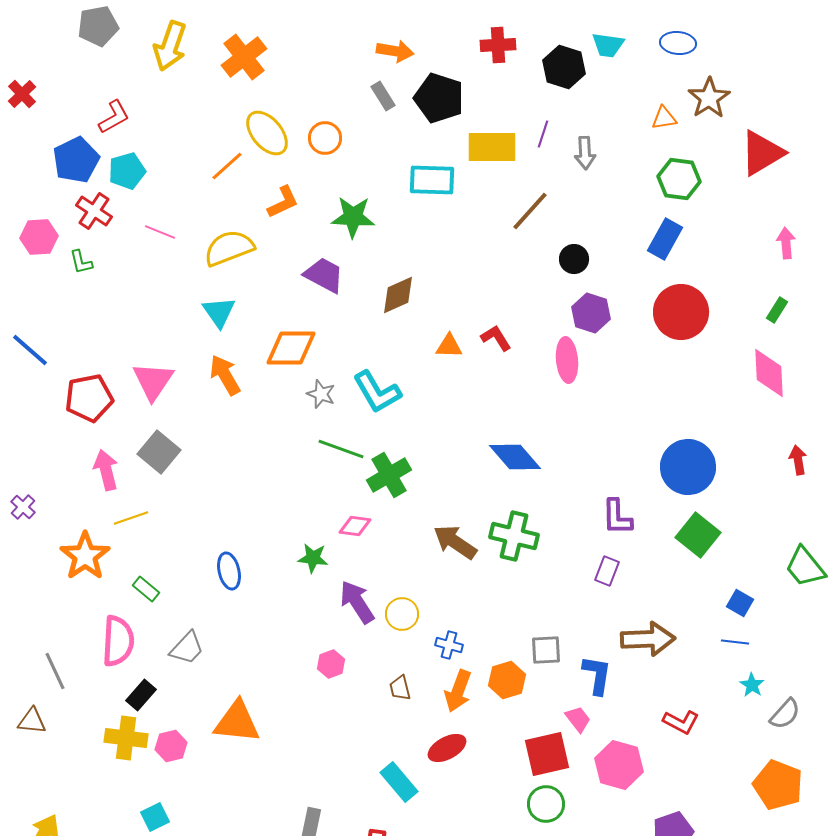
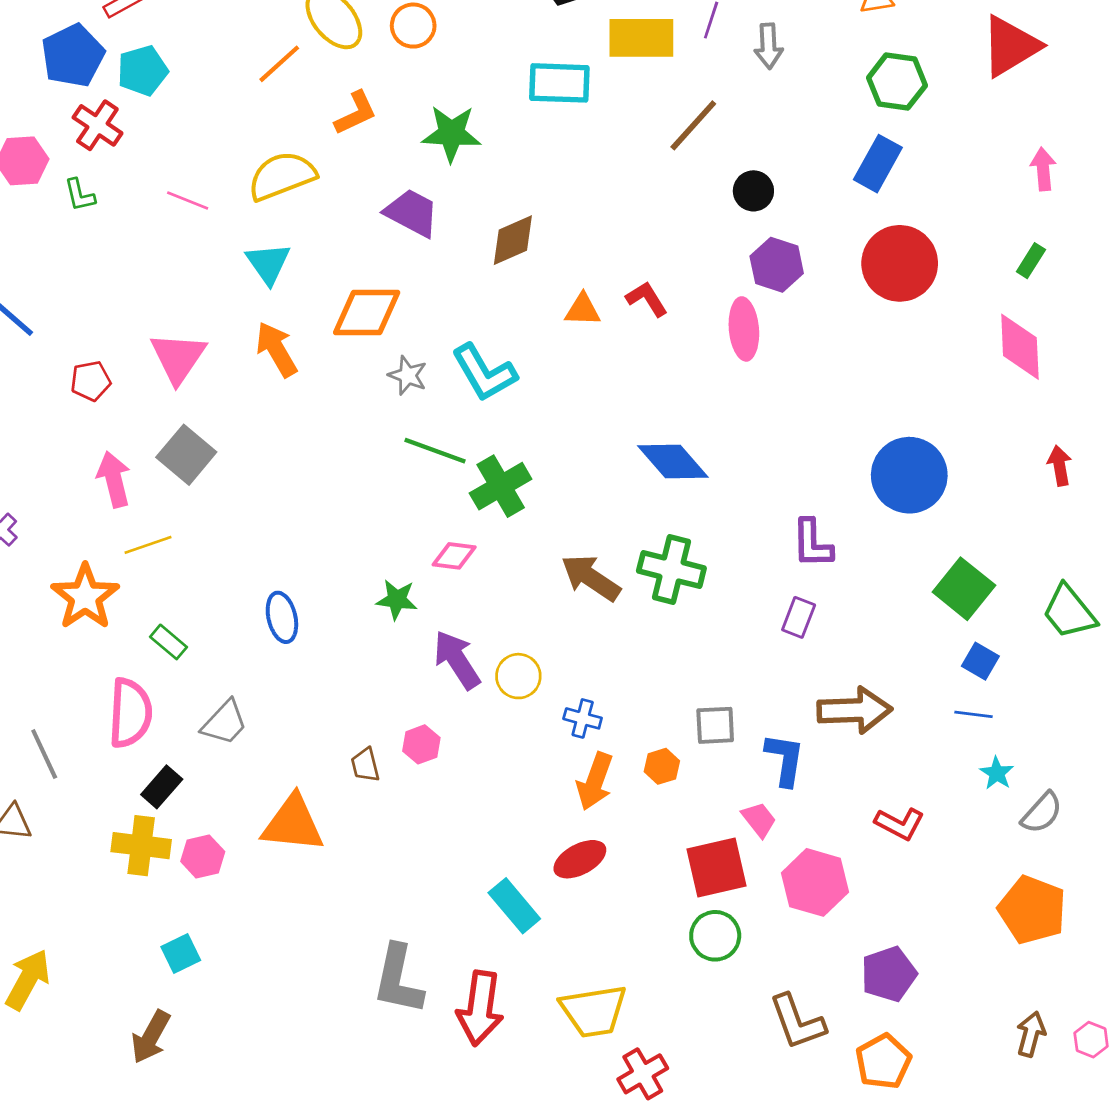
pink line: (160, 232) -> (188, 200), moved
red pentagon: (89, 398) -> (91, 381), size x0.6
green square: (698, 535) -> (964, 589), moved
orange hexagon: (507, 680) -> (662, 766), size x0.7
brown trapezoid: (400, 688) -> (365, 765), moved

